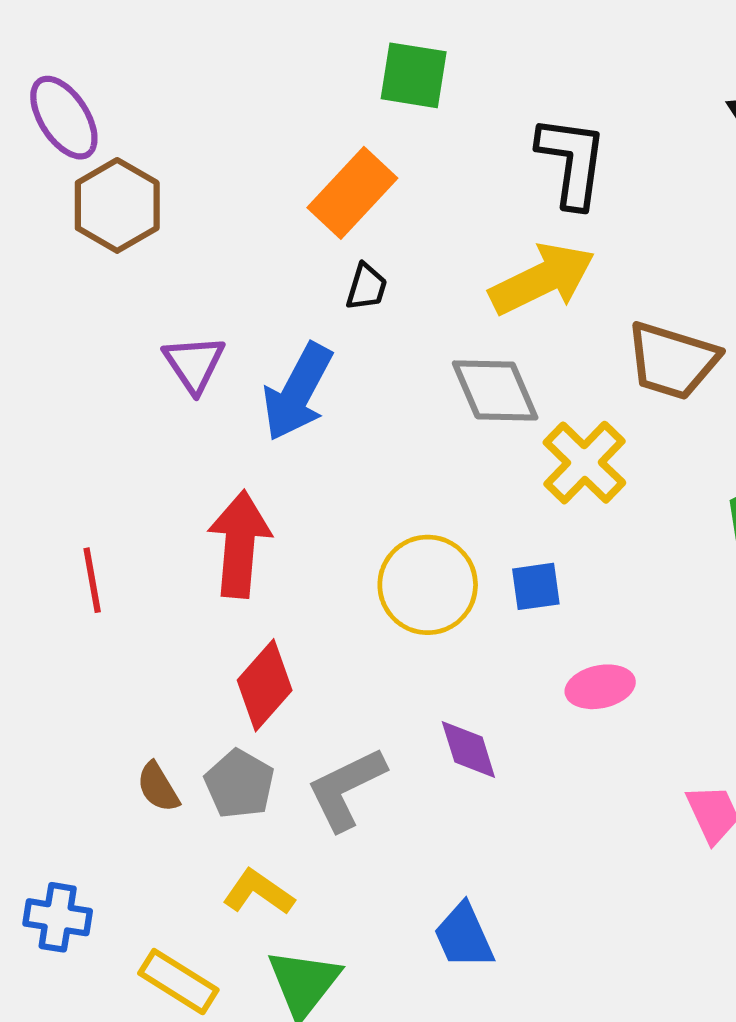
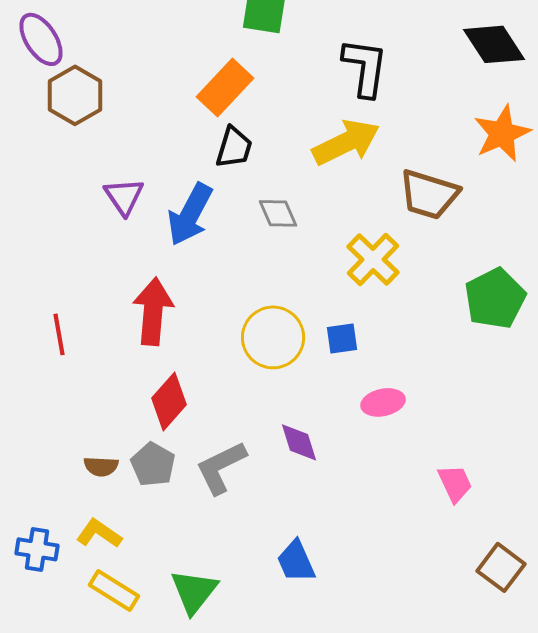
black trapezoid: (367, 287) -> (234, 147), size x1.4
gray diamond: (495, 390) -> (278, 213), moved, size x0.7
brown semicircle: (158, 787) -> (101, 466), turned -56
yellow L-shape: (258, 892) -> (99, 533), moved

